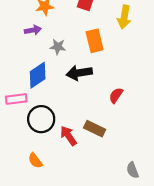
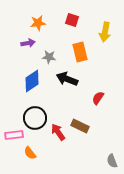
black arrow: (79, 73) -> (67, 79), turned 30
pink rectangle: (16, 99) -> (14, 135), moved

